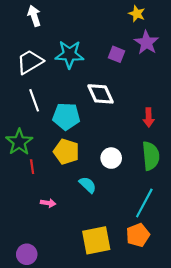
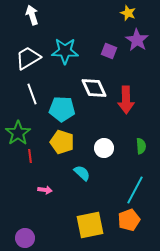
red arrow: (149, 117) -> (126, 100), moved, size x1.5
green semicircle: (151, 156) -> (141, 146), size x0.6

